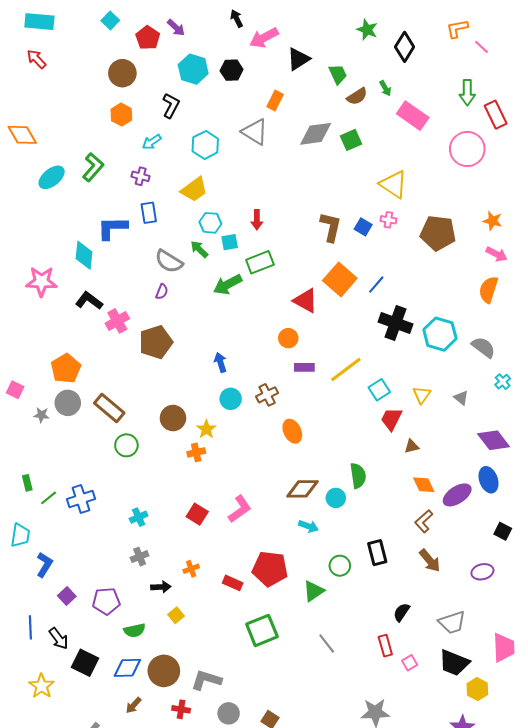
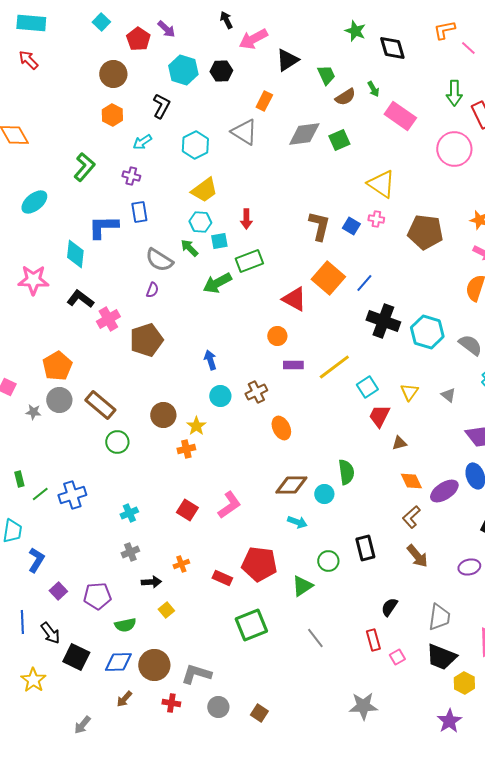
black diamond: (405, 47) -> (392, 48), turned -48
cyan ellipse: (52, 177) -> (34, 202), moved
yellow trapezoid: (194, 189) -> (204, 190), moved
gray trapezoid: (452, 622) -> (439, 617), turned -64

